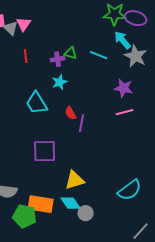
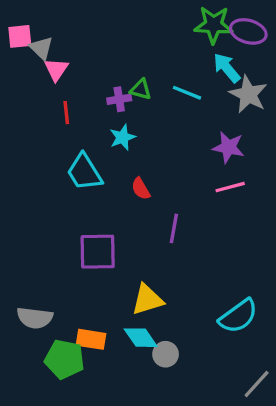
pink triangle: (24, 24) -> (56, 70), moved
red line: (26, 56) -> (66, 113), moved
purple line: (82, 123) -> (174, 228), moved
orange rectangle: (41, 204) -> (91, 339), size x0.7

